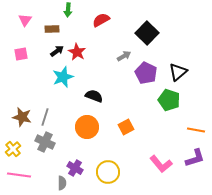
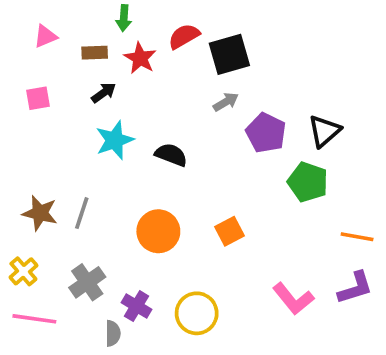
pink triangle: (25, 20) -> (45, 36), turned 32
black square: (147, 33) -> (229, 54), moved, turned 30
red star: (77, 52) -> (140, 58), moved
black semicircle: (94, 96) -> (171, 155), moved
gray cross: (45, 142) -> (87, 282), moved, turned 30

